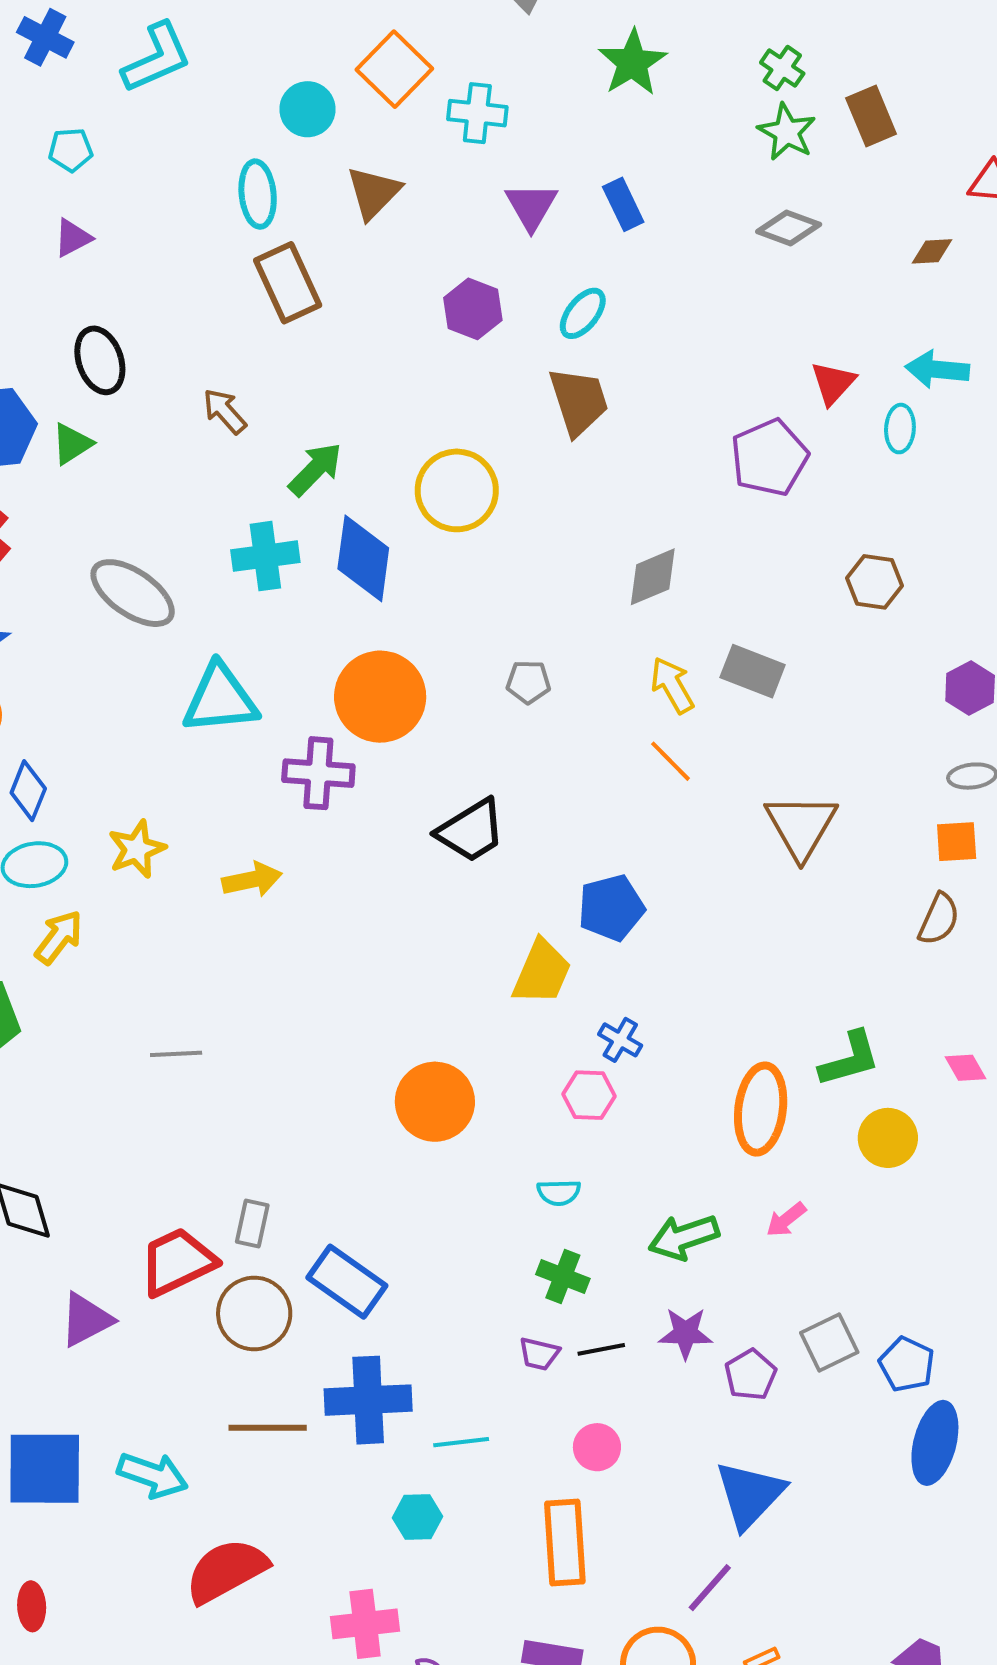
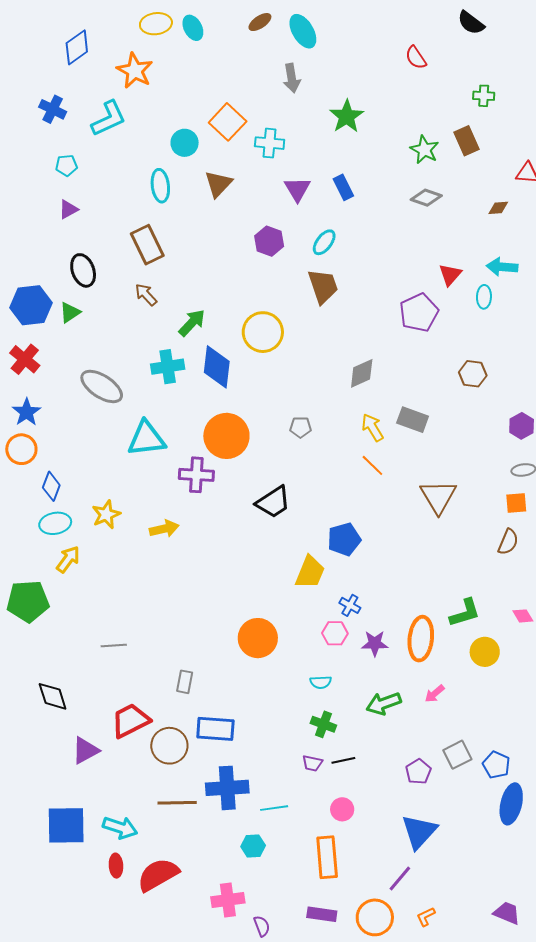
green cross: (782, 68) -> (484, 96), moved, turned -30
brown rectangle: (288, 283) -> (147, 245), moved
gray line: (176, 1054) -> (114, 646), moved
gray rectangle: (252, 1223) -> (185, 682), moved
blue rectangle: (347, 1282) -> (215, 729), turned -30
purple star: (686, 1333) -> (375, 643), moved
red ellipse: (32, 1606) -> (116, 866), moved

